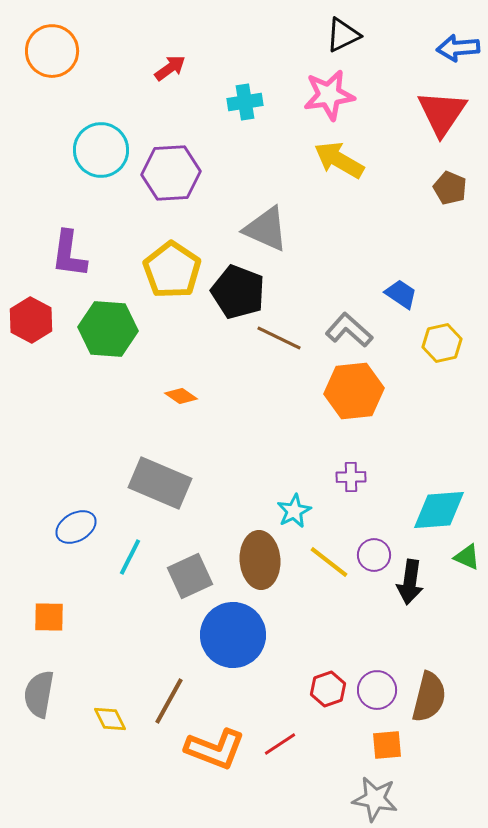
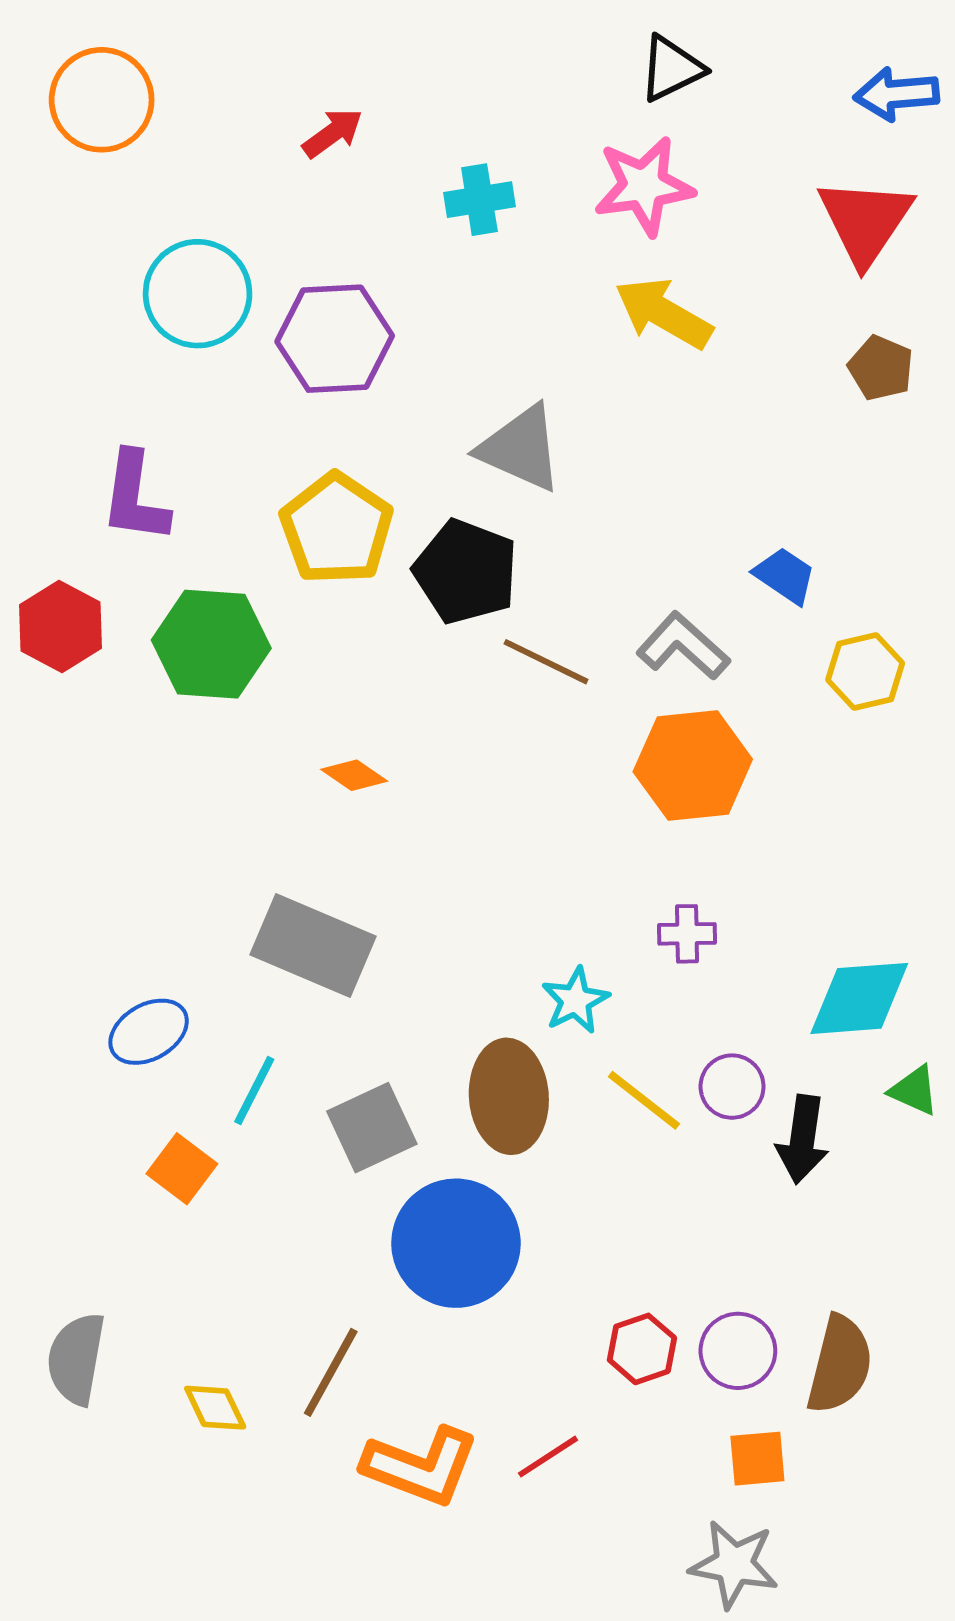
orange square: (49, 617) -> (182, 1169), moved, turned 36

